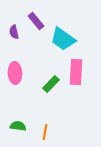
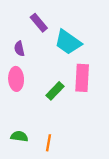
purple semicircle: (14, 32) -> (19, 49), moved

